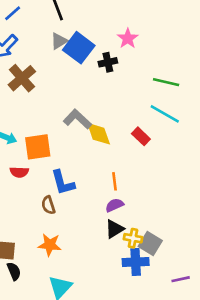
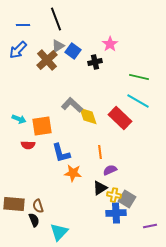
blue line: (13, 13) -> (23, 25), turned 40
blue square: (79, 48) -> (73, 51), size x0.7
brown cross: (22, 78) -> (47, 60), moved
red rectangle: (141, 136) -> (120, 118), size x1.6
brown semicircle: (48, 205) -> (38, 206), moved
purple semicircle: (114, 205) -> (110, 170), moved
orange star: (50, 245) -> (73, 173), moved
black semicircle: (14, 271) -> (34, 220), moved

